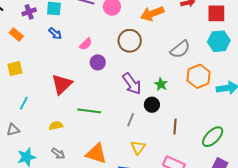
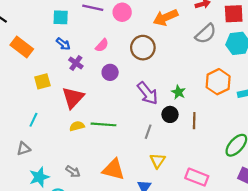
purple cross: (29, 12) -> (76, 63), moved, turned -32
orange rectangle: (16, 34) -> (22, 47), size x1.5
pink semicircle: (86, 44) -> (102, 45), moved
gray semicircle: (180, 49) -> (206, 34), moved
yellow square: (15, 69) -> (42, 81), moved
yellow semicircle: (56, 126) -> (77, 126), moved
brown line: (175, 127) -> (194, 121), moved

